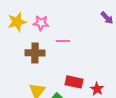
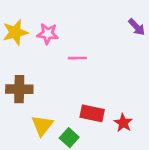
brown cross: (35, 53) -> (19, 89), moved

